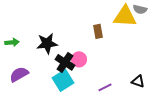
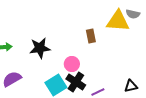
black cross: (65, 62) -> (76, 82), moved
black triangle: (138, 81) -> (131, 86), turned -32

